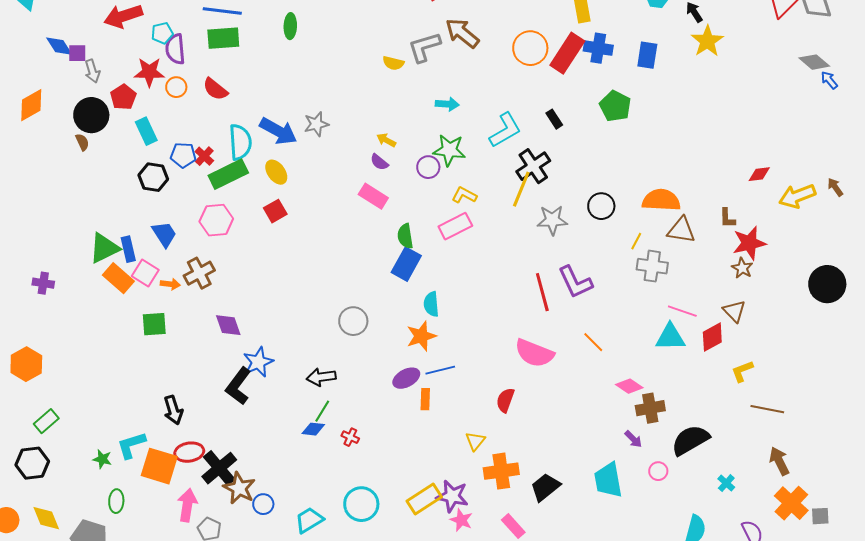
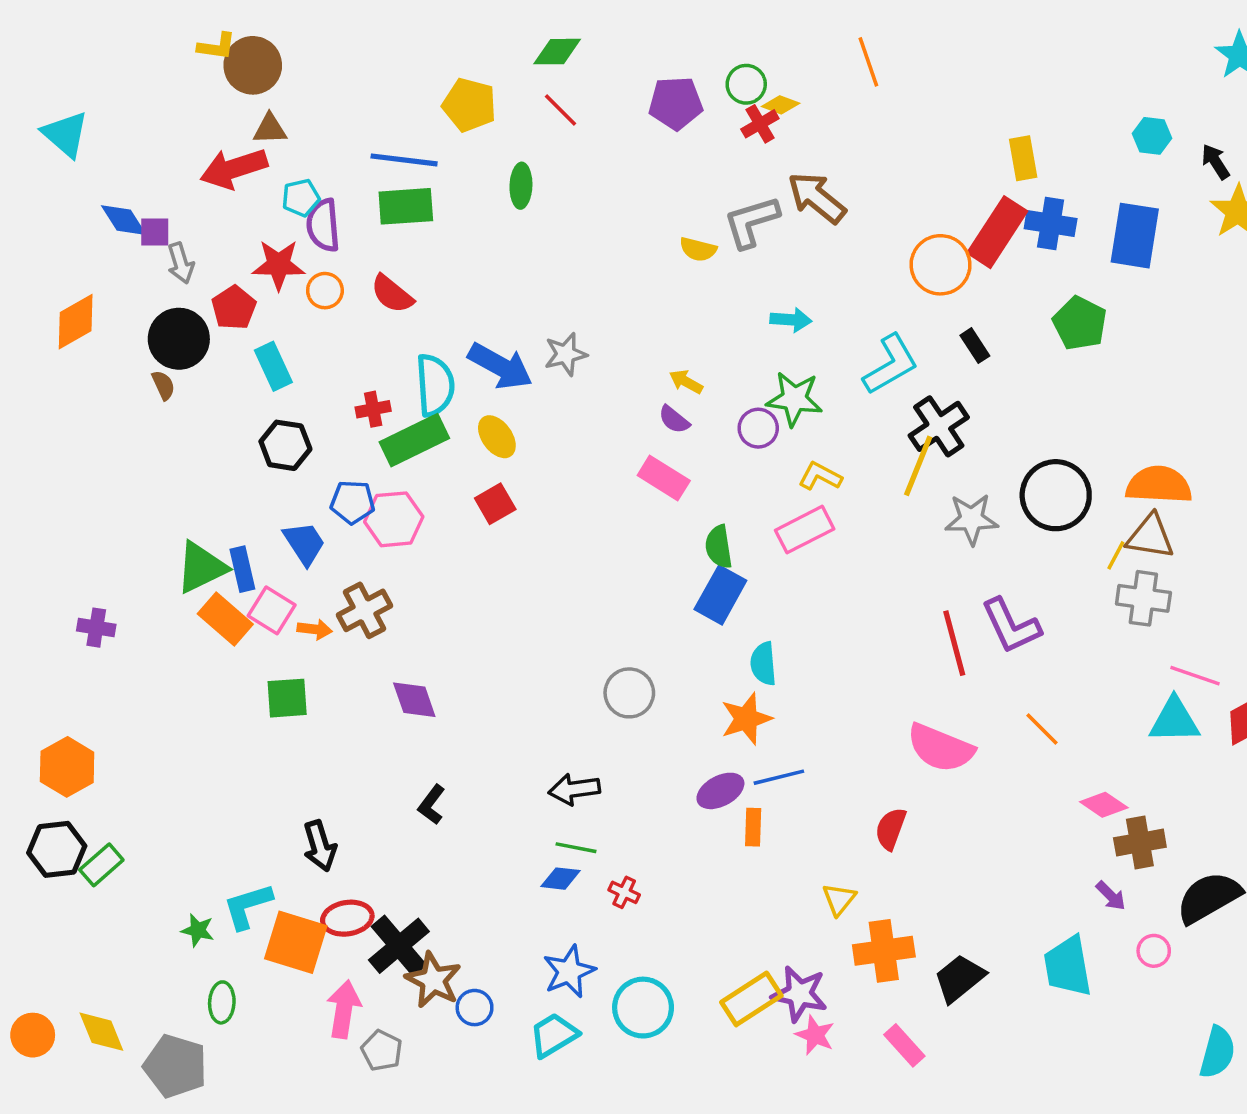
orange circle: (530, 48) -> (941, 265), moved
blue rectangle: (647, 55) -> (1135, 236), size x1.4
blue pentagon: (183, 155) -> (352, 502), moved
red cross: (204, 156) -> (373, 409), turned 36
black circle: (601, 206) -> (1056, 495), size x1.5
brown triangle: (681, 230) -> (1150, 536), moved
blue star: (258, 362) -> (569, 971), moved
black L-shape: (238, 386) -> (432, 805), size x0.6
green line: (322, 411) -> (576, 848), turned 70
black hexagon: (32, 463) -> (57, 849), moved

